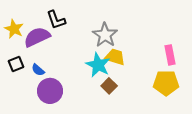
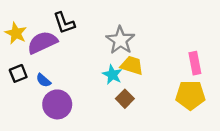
cyan star: (98, 65) -> (112, 75), size x0.7

